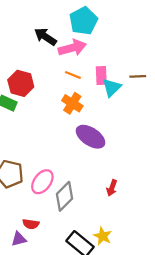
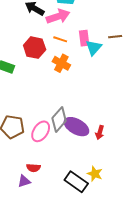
red hexagon: (21, 83) -> (35, 48), moved
purple ellipse: (91, 137) -> (76, 127), moved
gray diamond: (64, 196) -> (59, 119), moved

